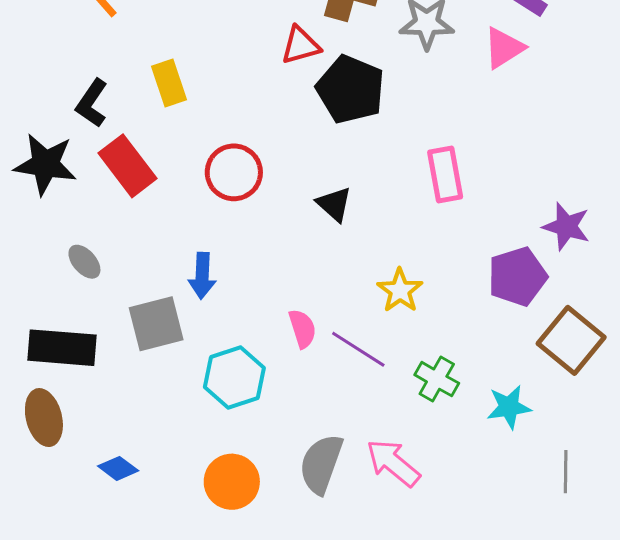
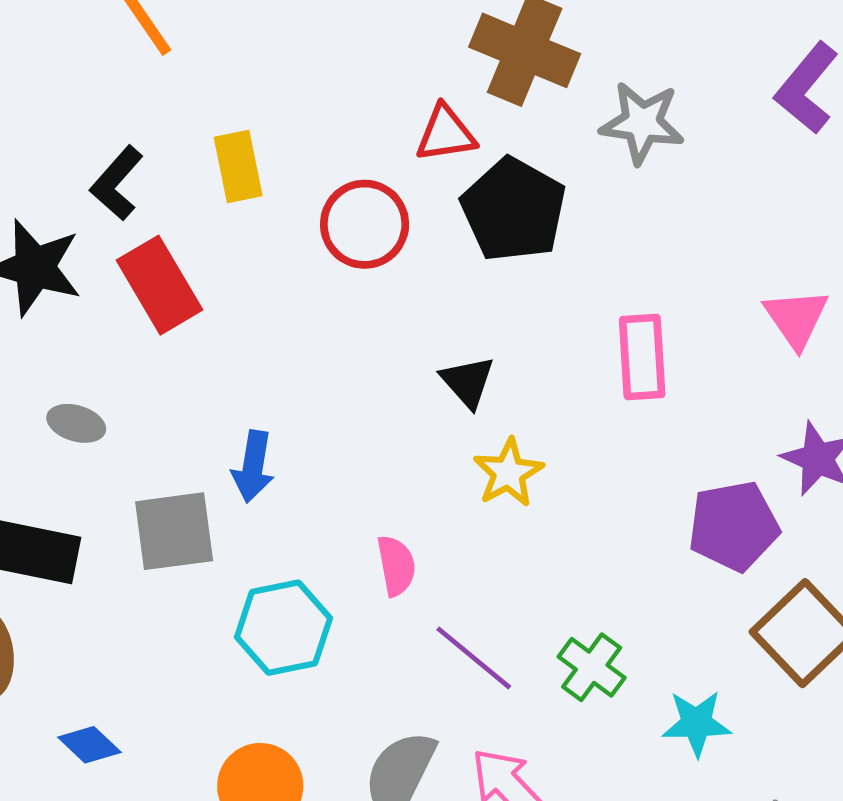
pink triangle: (504, 48) -> (796, 318), moved, turned -39
red circle: (234, 172) -> (365, 224), moved
gray ellipse: (84, 262) -> (76, 423), turned -39
yellow star: (400, 290) -> (508, 473), moved
purple line: (358, 349) -> (474, 658), moved

